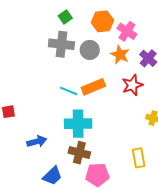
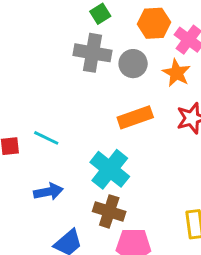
cyan line: (69, 91) -> (46, 138), moved
cyan cross: (78, 124) -> (110, 169), turned 36

